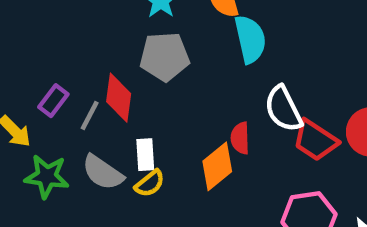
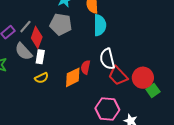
gray line: (90, 116) -> (25, 27), moved
white rectangle: (145, 155) -> (40, 57), moved
gray semicircle: (103, 172) -> (24, 51), moved

